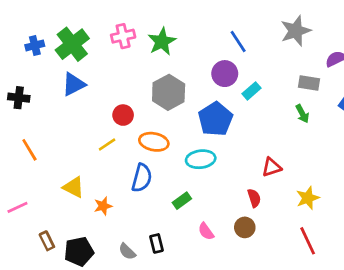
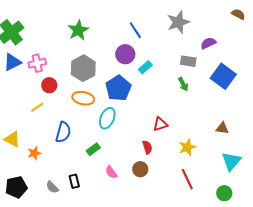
pink cross: (123, 36) -> (37, 63), moved
orange ellipse: (154, 142) -> (83, 98), moved
cyan ellipse: (201, 159) -> (107, 118), turned -60

